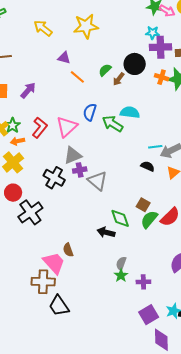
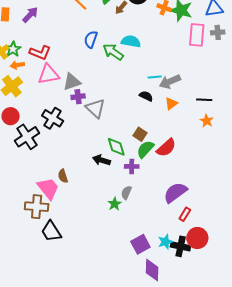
pink triangle: (67, 127) -> (49, 74), moved, turned 30
red L-shape: (40, 128) -> (40, 53), turned 70
black cross: (54, 178) -> (53, 118), moved
gray semicircle: (121, 263) -> (126, 193), moved
purple cross: (143, 282) -> (132, 166), moved

